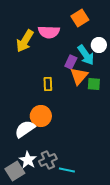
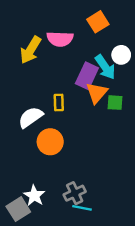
purple rectangle: (71, 62) -> (87, 76), size x1.5
white semicircle: (25, 129) -> (31, 117), moved
gray cross: (48, 160) -> (75, 193), moved

